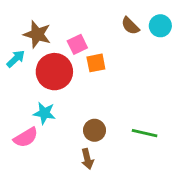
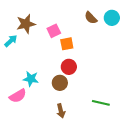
brown star: (37, 34) -> (26, 24), turned -30
red circle: (54, 72) -> (69, 67), moved, size x0.6
brown circle: (94, 130) -> (60, 83), moved
green line: (145, 133) -> (101, 103), moved

